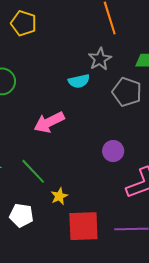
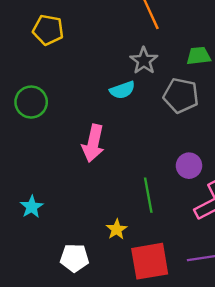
pink arrow: (49, 122) -> (93, 143), turned -44
purple circle: (113, 151) -> (189, 166), moved
green line: (33, 171) -> (148, 195), moved, turned 40

